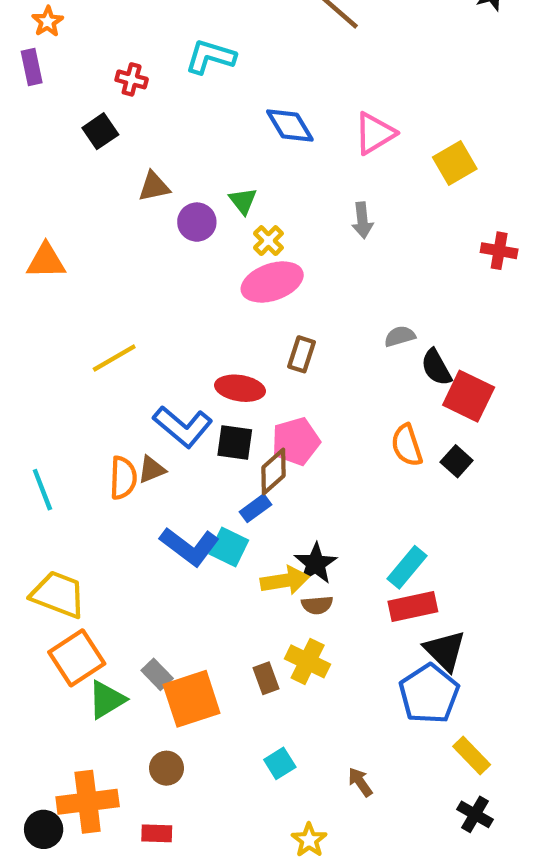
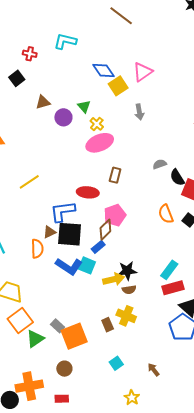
yellow square: (455, 163) -> (118, 86), moved
blue L-shape: (183, 426) -> (63, 211), turned 136
black square: (235, 443) -> (70, 234), moved, size x1.5
orange semicircle: (123, 478) -> (37, 249), moved
black star: (316, 564) -> (127, 271), turned 30

